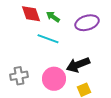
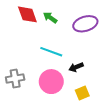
cyan line: (48, 39) -> (51, 52), moved
black arrow: (78, 65) -> (76, 67), size x0.6

